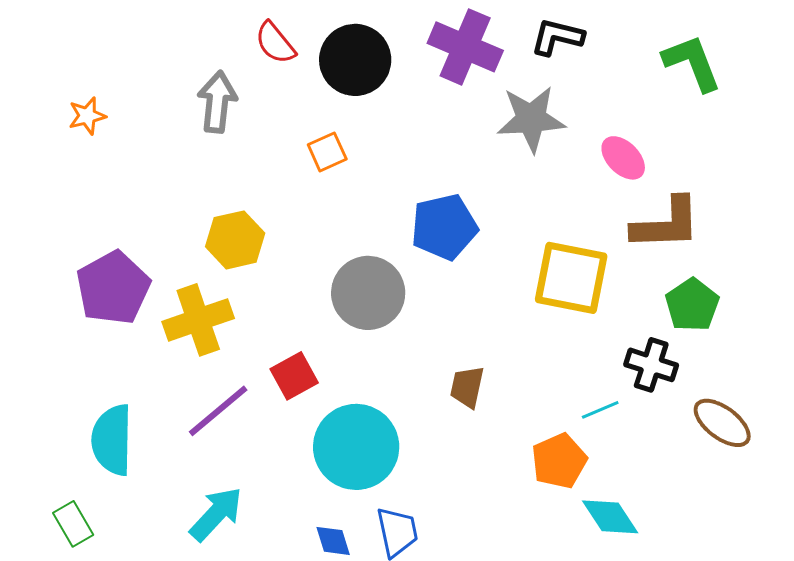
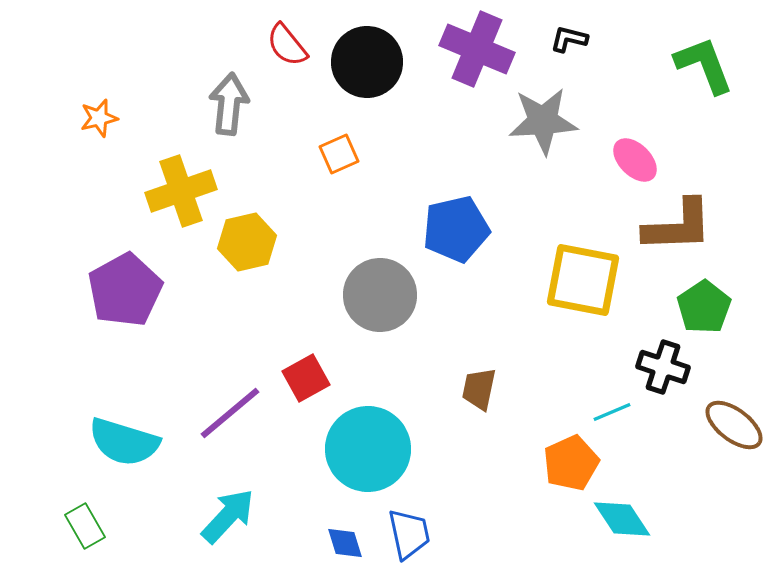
black L-shape: (557, 37) -> (569, 39), size x0.7
yellow cross: (198, 320) -> (181, 191), moved
cyan semicircle: (112, 440) -> (124, 442), turned -74

